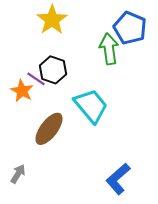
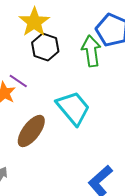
black hexagon: (53, 70) -> (45, 47), moved

